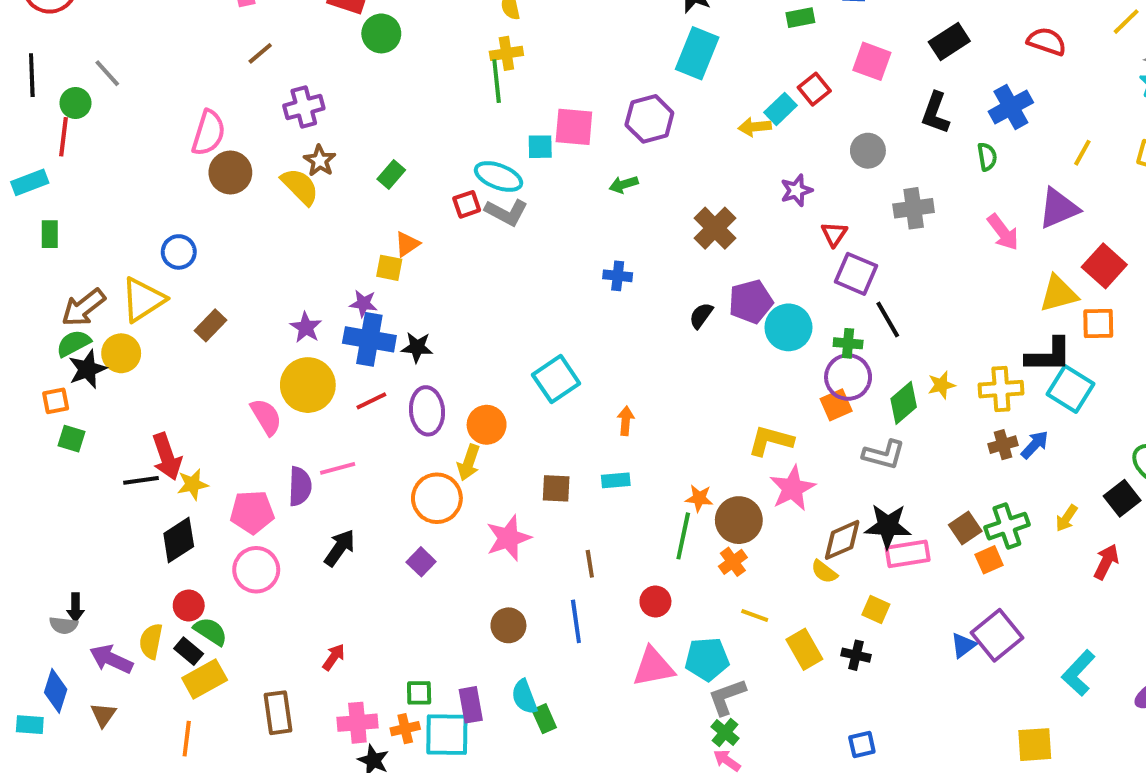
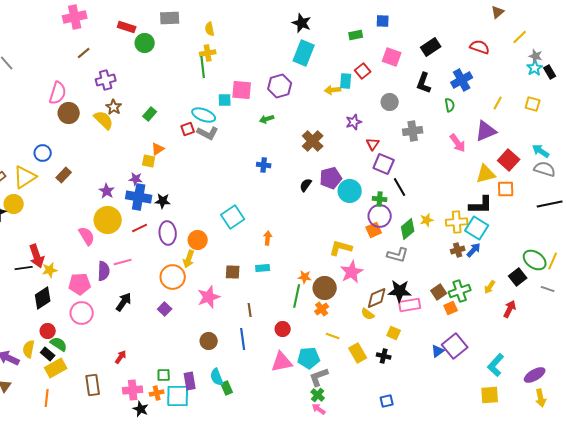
cyan rectangle: (781, 109) -> (346, 81), turned -42
brown rectangle: (211, 325) -> (64, 175), moved
cyan square: (1070, 389) -> (477, 228), moved
yellow square: (1035, 745) -> (490, 395), moved

